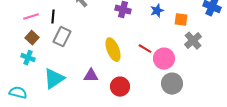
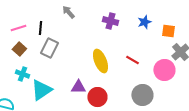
cyan cross: (28, 58) -> (22, 74), moved
pink circle: (164, 59) -> (164, 70), moved
gray circle: (172, 84) -> (142, 95), moved
red circle: (120, 87) -> (97, 97), moved

